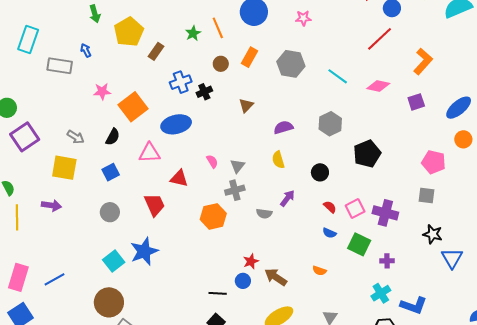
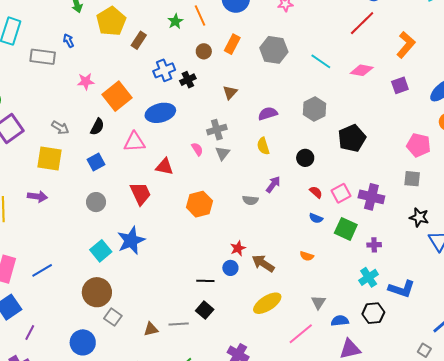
gray cross: (235, 190) -> (217, 130), moved

